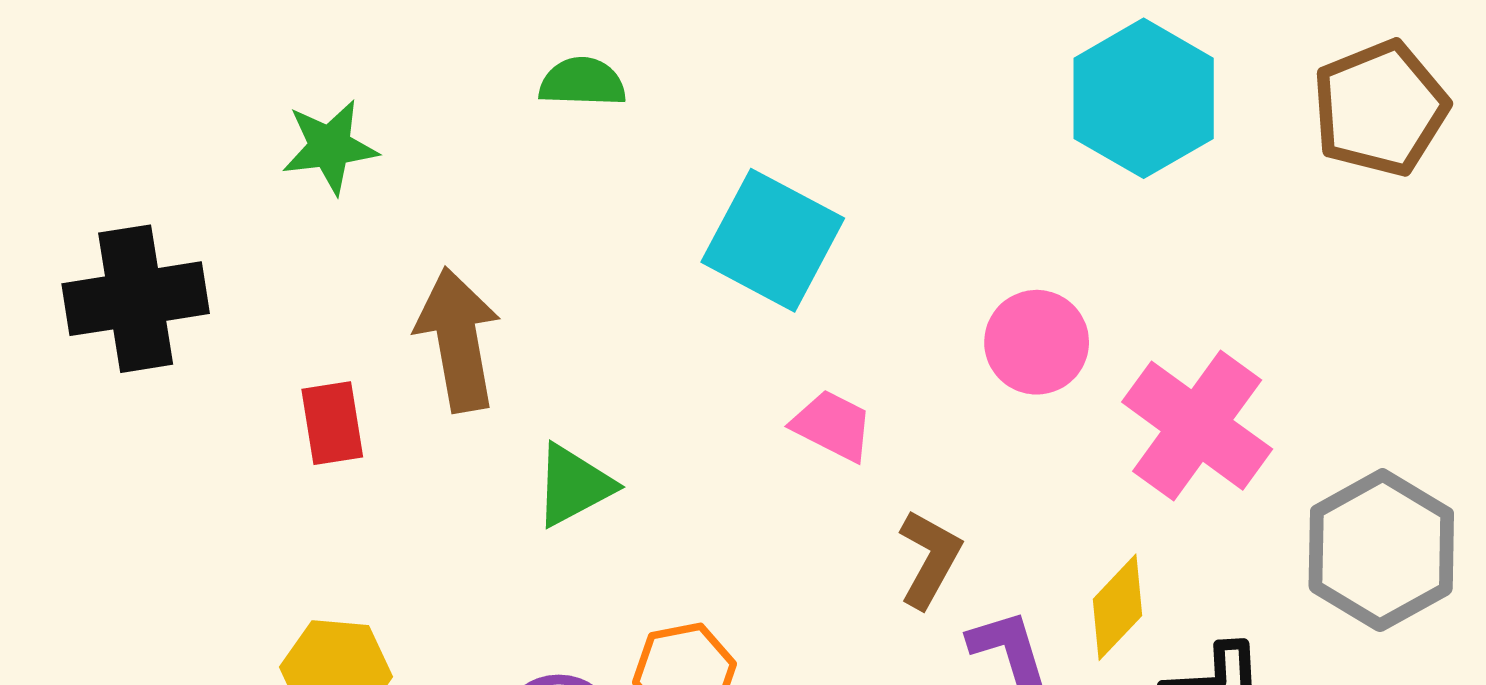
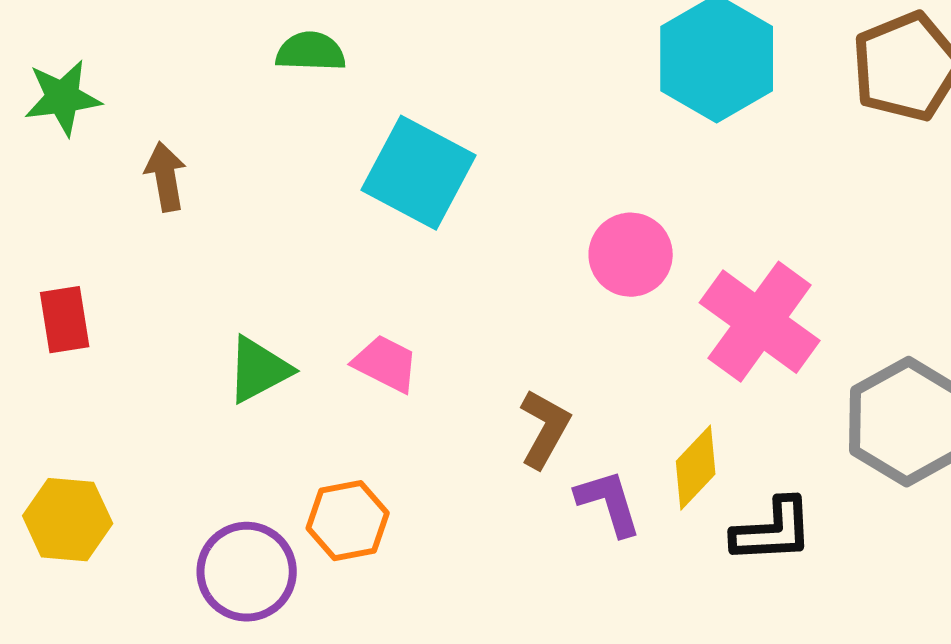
green semicircle: (582, 82) -> (311, 52), moved
brown arrow: (458, 340) -> (166, 177), moved, size x0.6
pink trapezoid: (833, 426) -> (386, 364), moved

